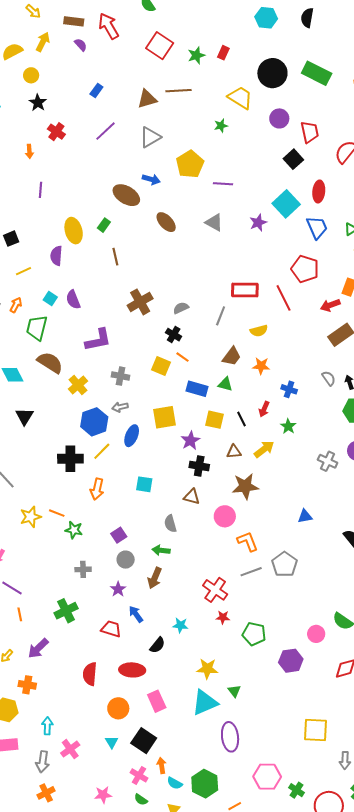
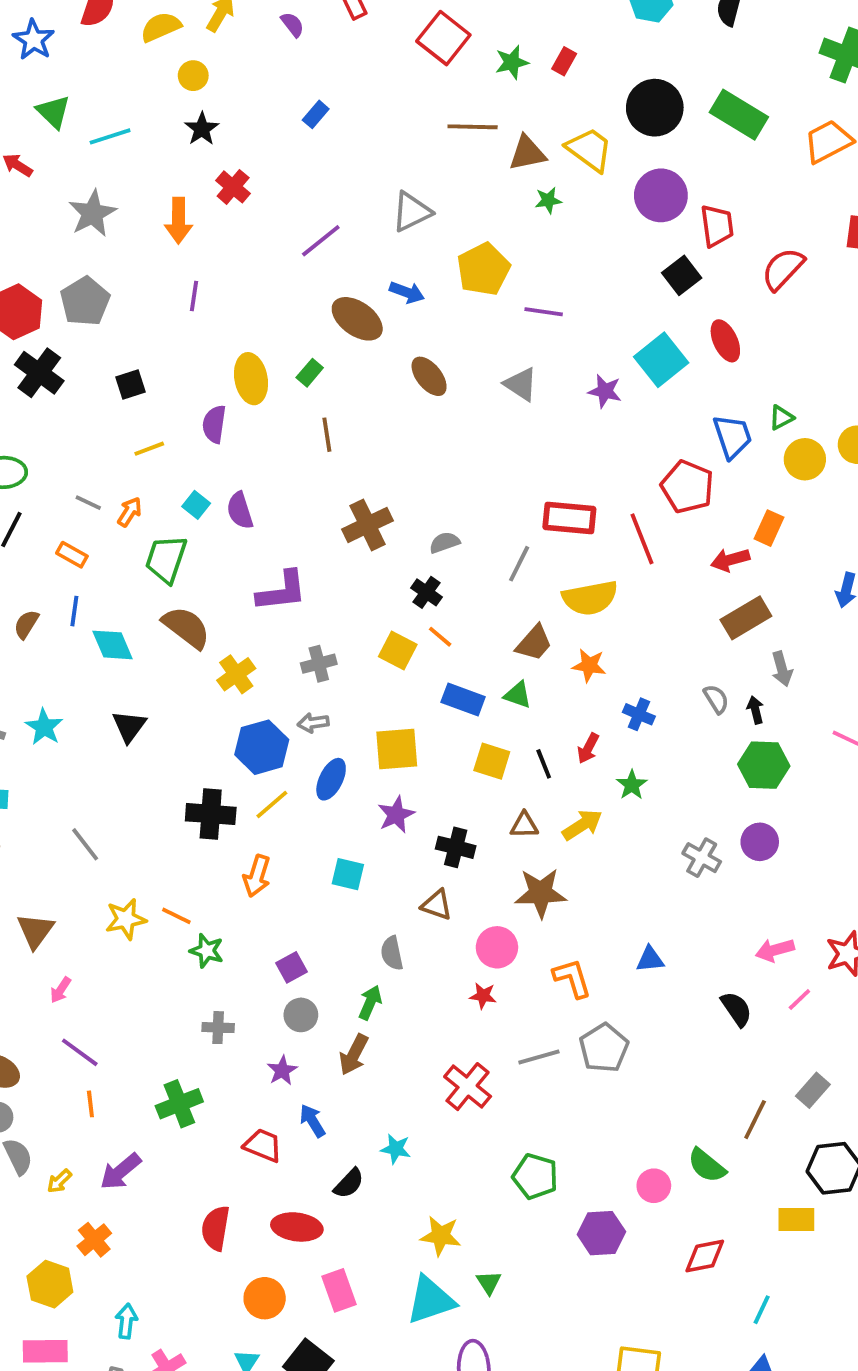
brown triangle: (147, 99) -> (527, 153), moved
purple circle: (279, 118) -> (661, 195), size x1.4
purple line: (105, 131) -> (321, 241), moved
orange arrow: (29, 151) -> (178, 221), size x1.6
red ellipse: (319, 192) -> (725, 341), turned -35
purple star: (258, 223) -> (605, 391), turned 30
blue trapezoid: (317, 227) -> (732, 436), moved
yellow semicircle: (259, 331) -> (590, 598), size x1.6
gray cross: (121, 376) -> (319, 664), turned -30
purple star: (190, 441) -> (396, 815), moved
orange L-shape: (248, 541) -> (572, 978), moved
green arrow: (161, 550) -> (370, 1003), turned 102
red star: (223, 617) -> (483, 996), moved
orange cross: (27, 685) -> (94, 1240), turned 36

